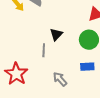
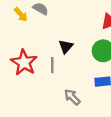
red star: (16, 74) -> (24, 62), moved

